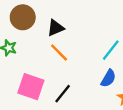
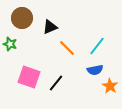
orange line: (59, 53) -> (67, 48), moved
blue semicircle: (108, 78) -> (95, 70), turned 49

